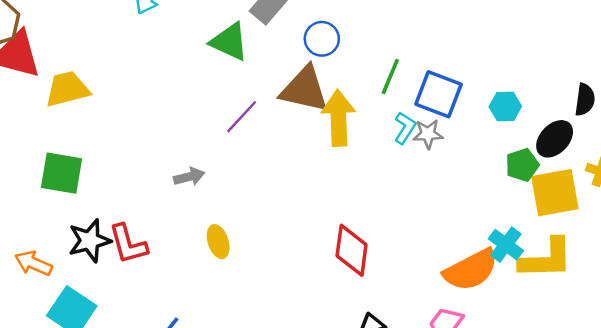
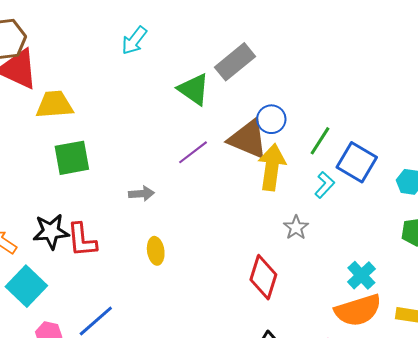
blue circle: (322, 39) -> (271, 119), moved
gray star: (428, 134) -> (296, 228), moved, turned 30
green square: (61, 173) -> (72, 158), moved, turned -30
cyan cross: (506, 245) -> (361, 275), moved

